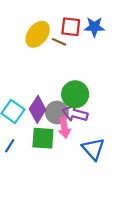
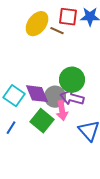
purple diamond: (38, 109) -> (37, 94), turned -55
green square: (43, 138) -> (42, 121), turned 35

